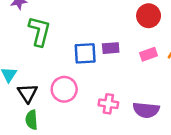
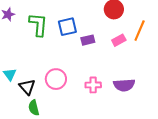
green L-shape: (39, 31) -> (38, 25), moved
blue square: (85, 53) -> (67, 27), moved

